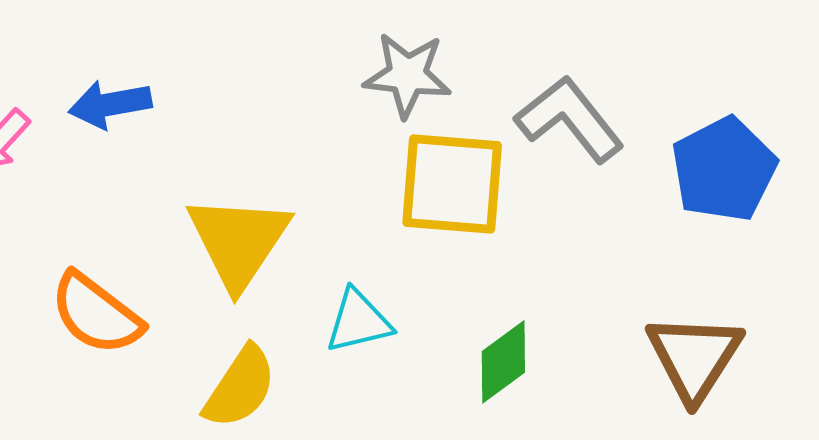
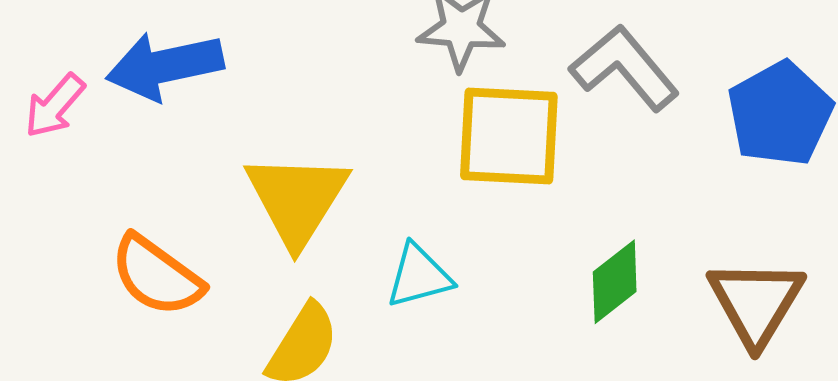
blue arrow: (110, 104) -> (165, 66), size x1.4
green diamond: (503, 362) -> (615, 282), moved

